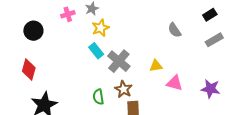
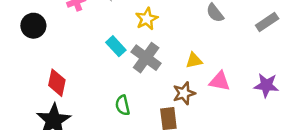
yellow star: (101, 28) -> (147, 19), moved
red diamond: (29, 70) -> (57, 83), moved
brown star: (123, 89) -> (184, 93), moved, turned 30

